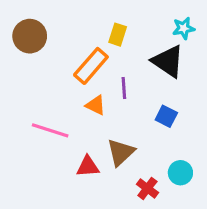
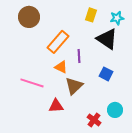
yellow rectangle: (118, 35) -> (91, 15), moved
brown circle: (30, 36) -> (29, 17), moved
brown triangle: (121, 152) -> (74, 86), moved

